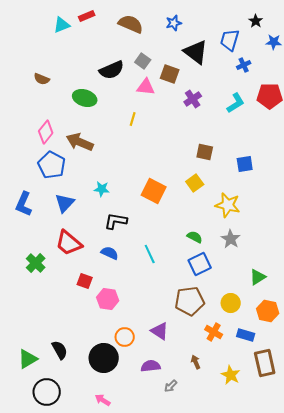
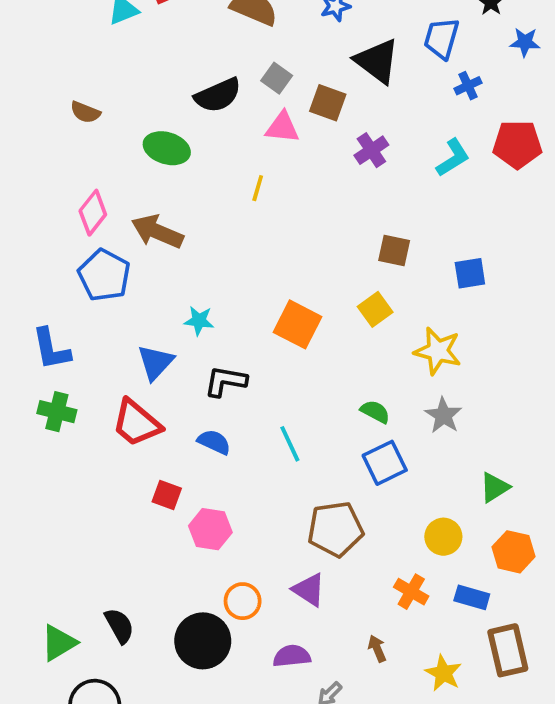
blue triangle: (65, 203) -> (155, 362), moved
blue L-shape: (24, 204) -> (51, 349), turned -35
green cross: (36, 263) -> (57, 412), moved, turned -30
brown pentagon: (190, 301) -> (335, 529), moved

